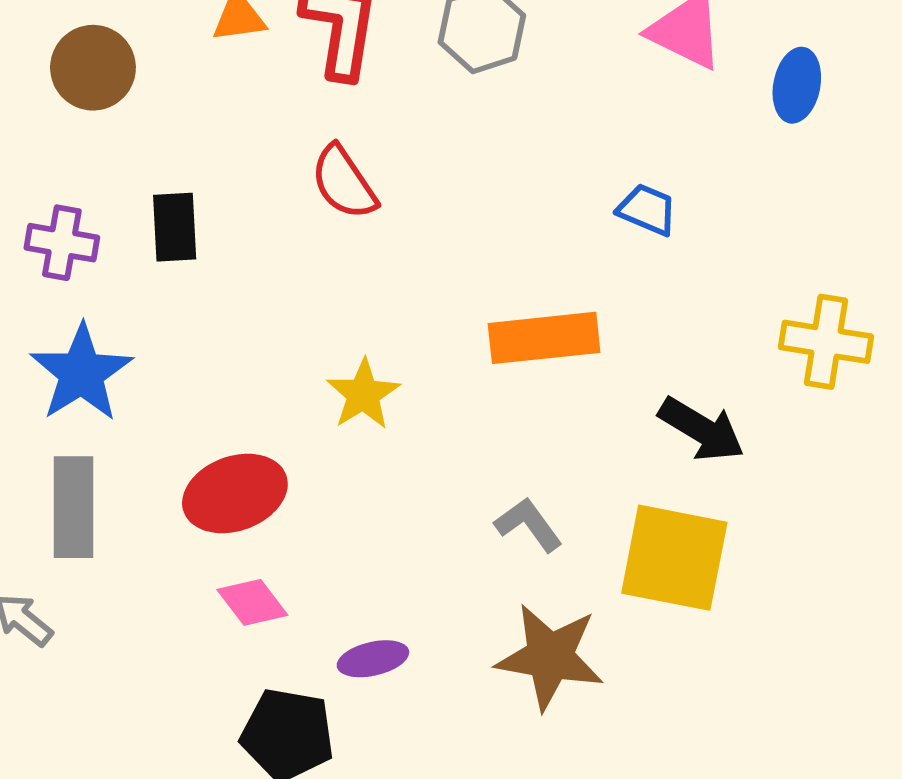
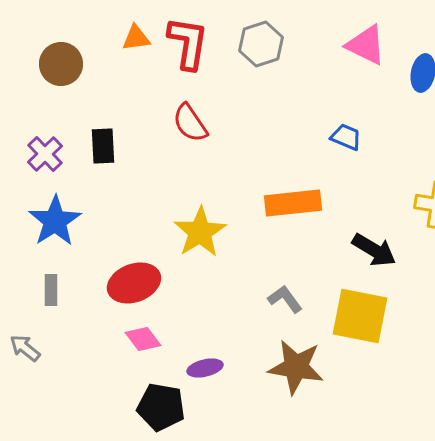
purple cross: (62, 243) -> (45, 154), turned 36
yellow star: (363, 394) -> (200, 232), size x1.4
gray rectangle: (74, 507) -> (51, 290), size x0.6

